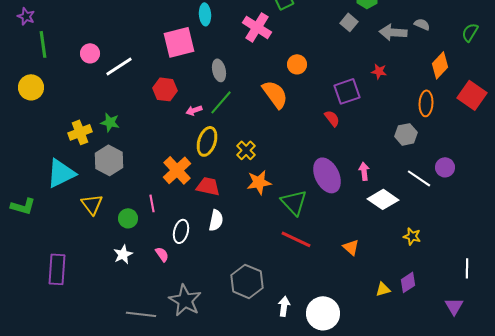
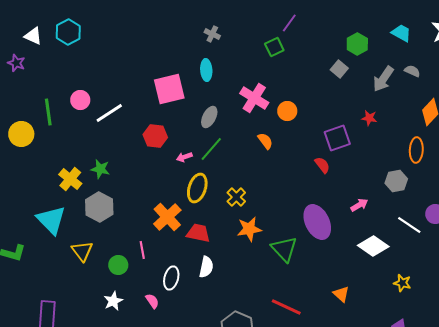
cyan ellipse: (205, 14) -> (206, 70), moved
pink cross: (257, 27) -> (254, 98), moved
gray arrow: (393, 32) -> (383, 79), turned -60
green line: (43, 44) -> (48, 112), moved
gray ellipse: (219, 70) -> (209, 117), turned 40
orange semicircle: (275, 94) -> (265, 141), size x0.6
yellow cross: (80, 132) -> (70, 179), turned -30
pink arrow: (364, 171) -> (359, 205), moved, turned 66
cyan triangle: (61, 173) -> (51, 220), turned -48
red line: (296, 239) -> (286, 307), moved

